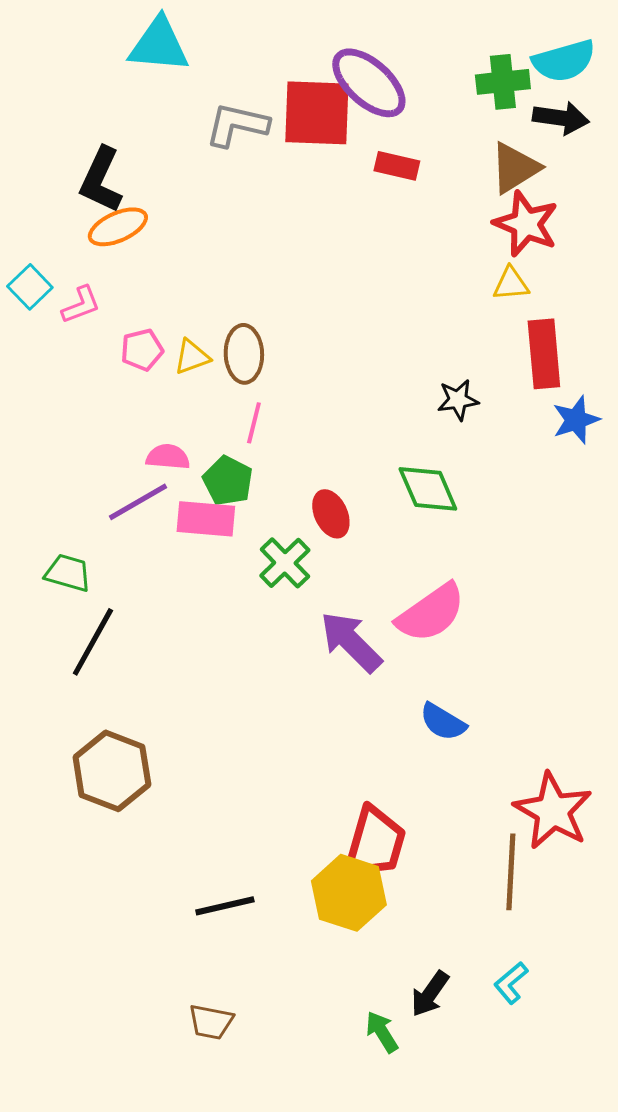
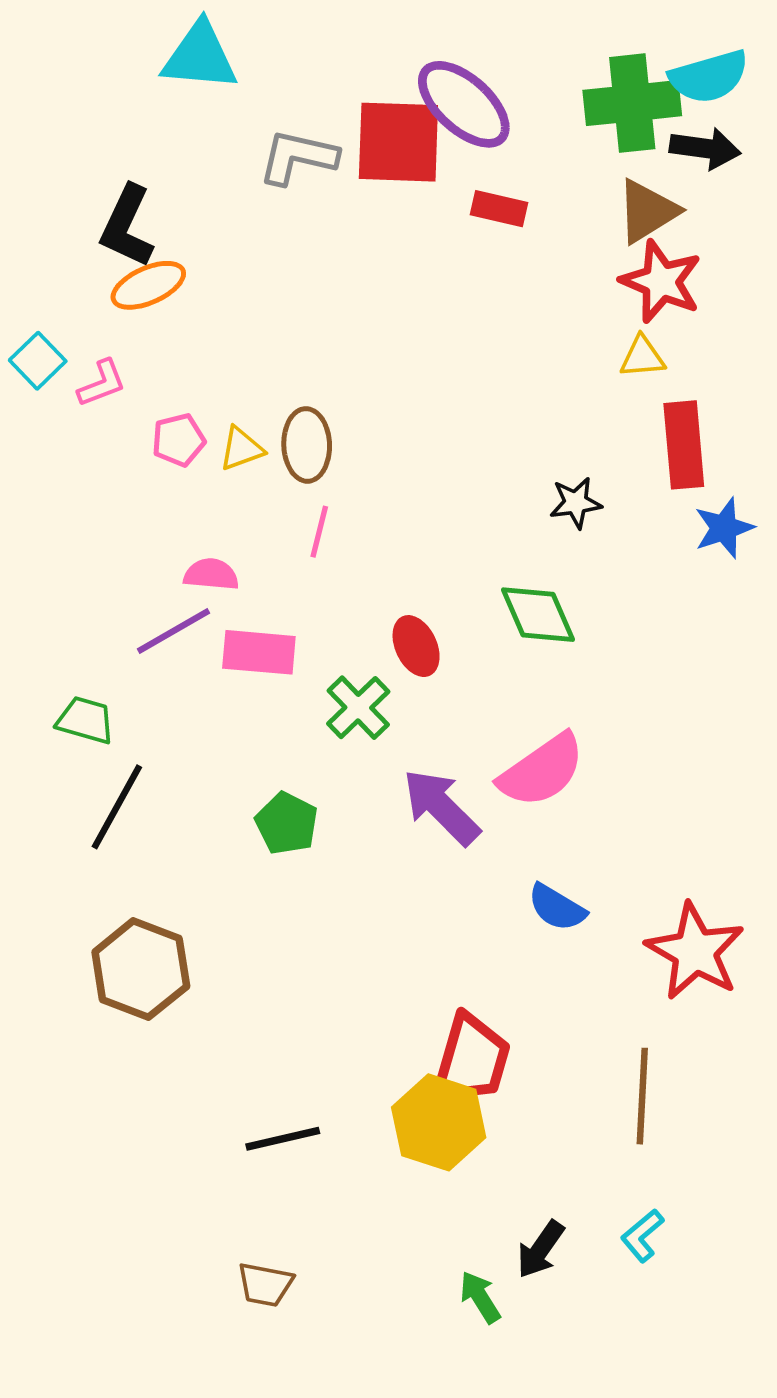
green cross: (503, 82) -> (632, 103), size x1.4
green pentagon: (228, 481) -> (287, 823), moved
red star: (553, 811) -> (695, 951), moved

